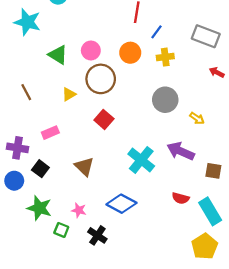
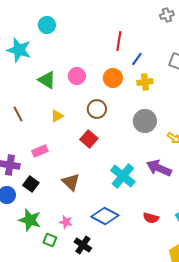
brown circle: (101, 79) -> (97, 109), moved, size x0.7
red semicircle: (181, 198) -> (151, 218), moved

